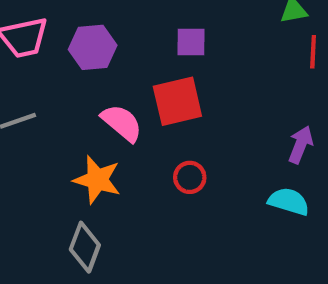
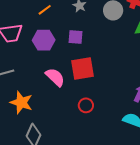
purple square: (191, 42) -> (75, 37), moved
orange star: (97, 180) -> (21, 102), moved

